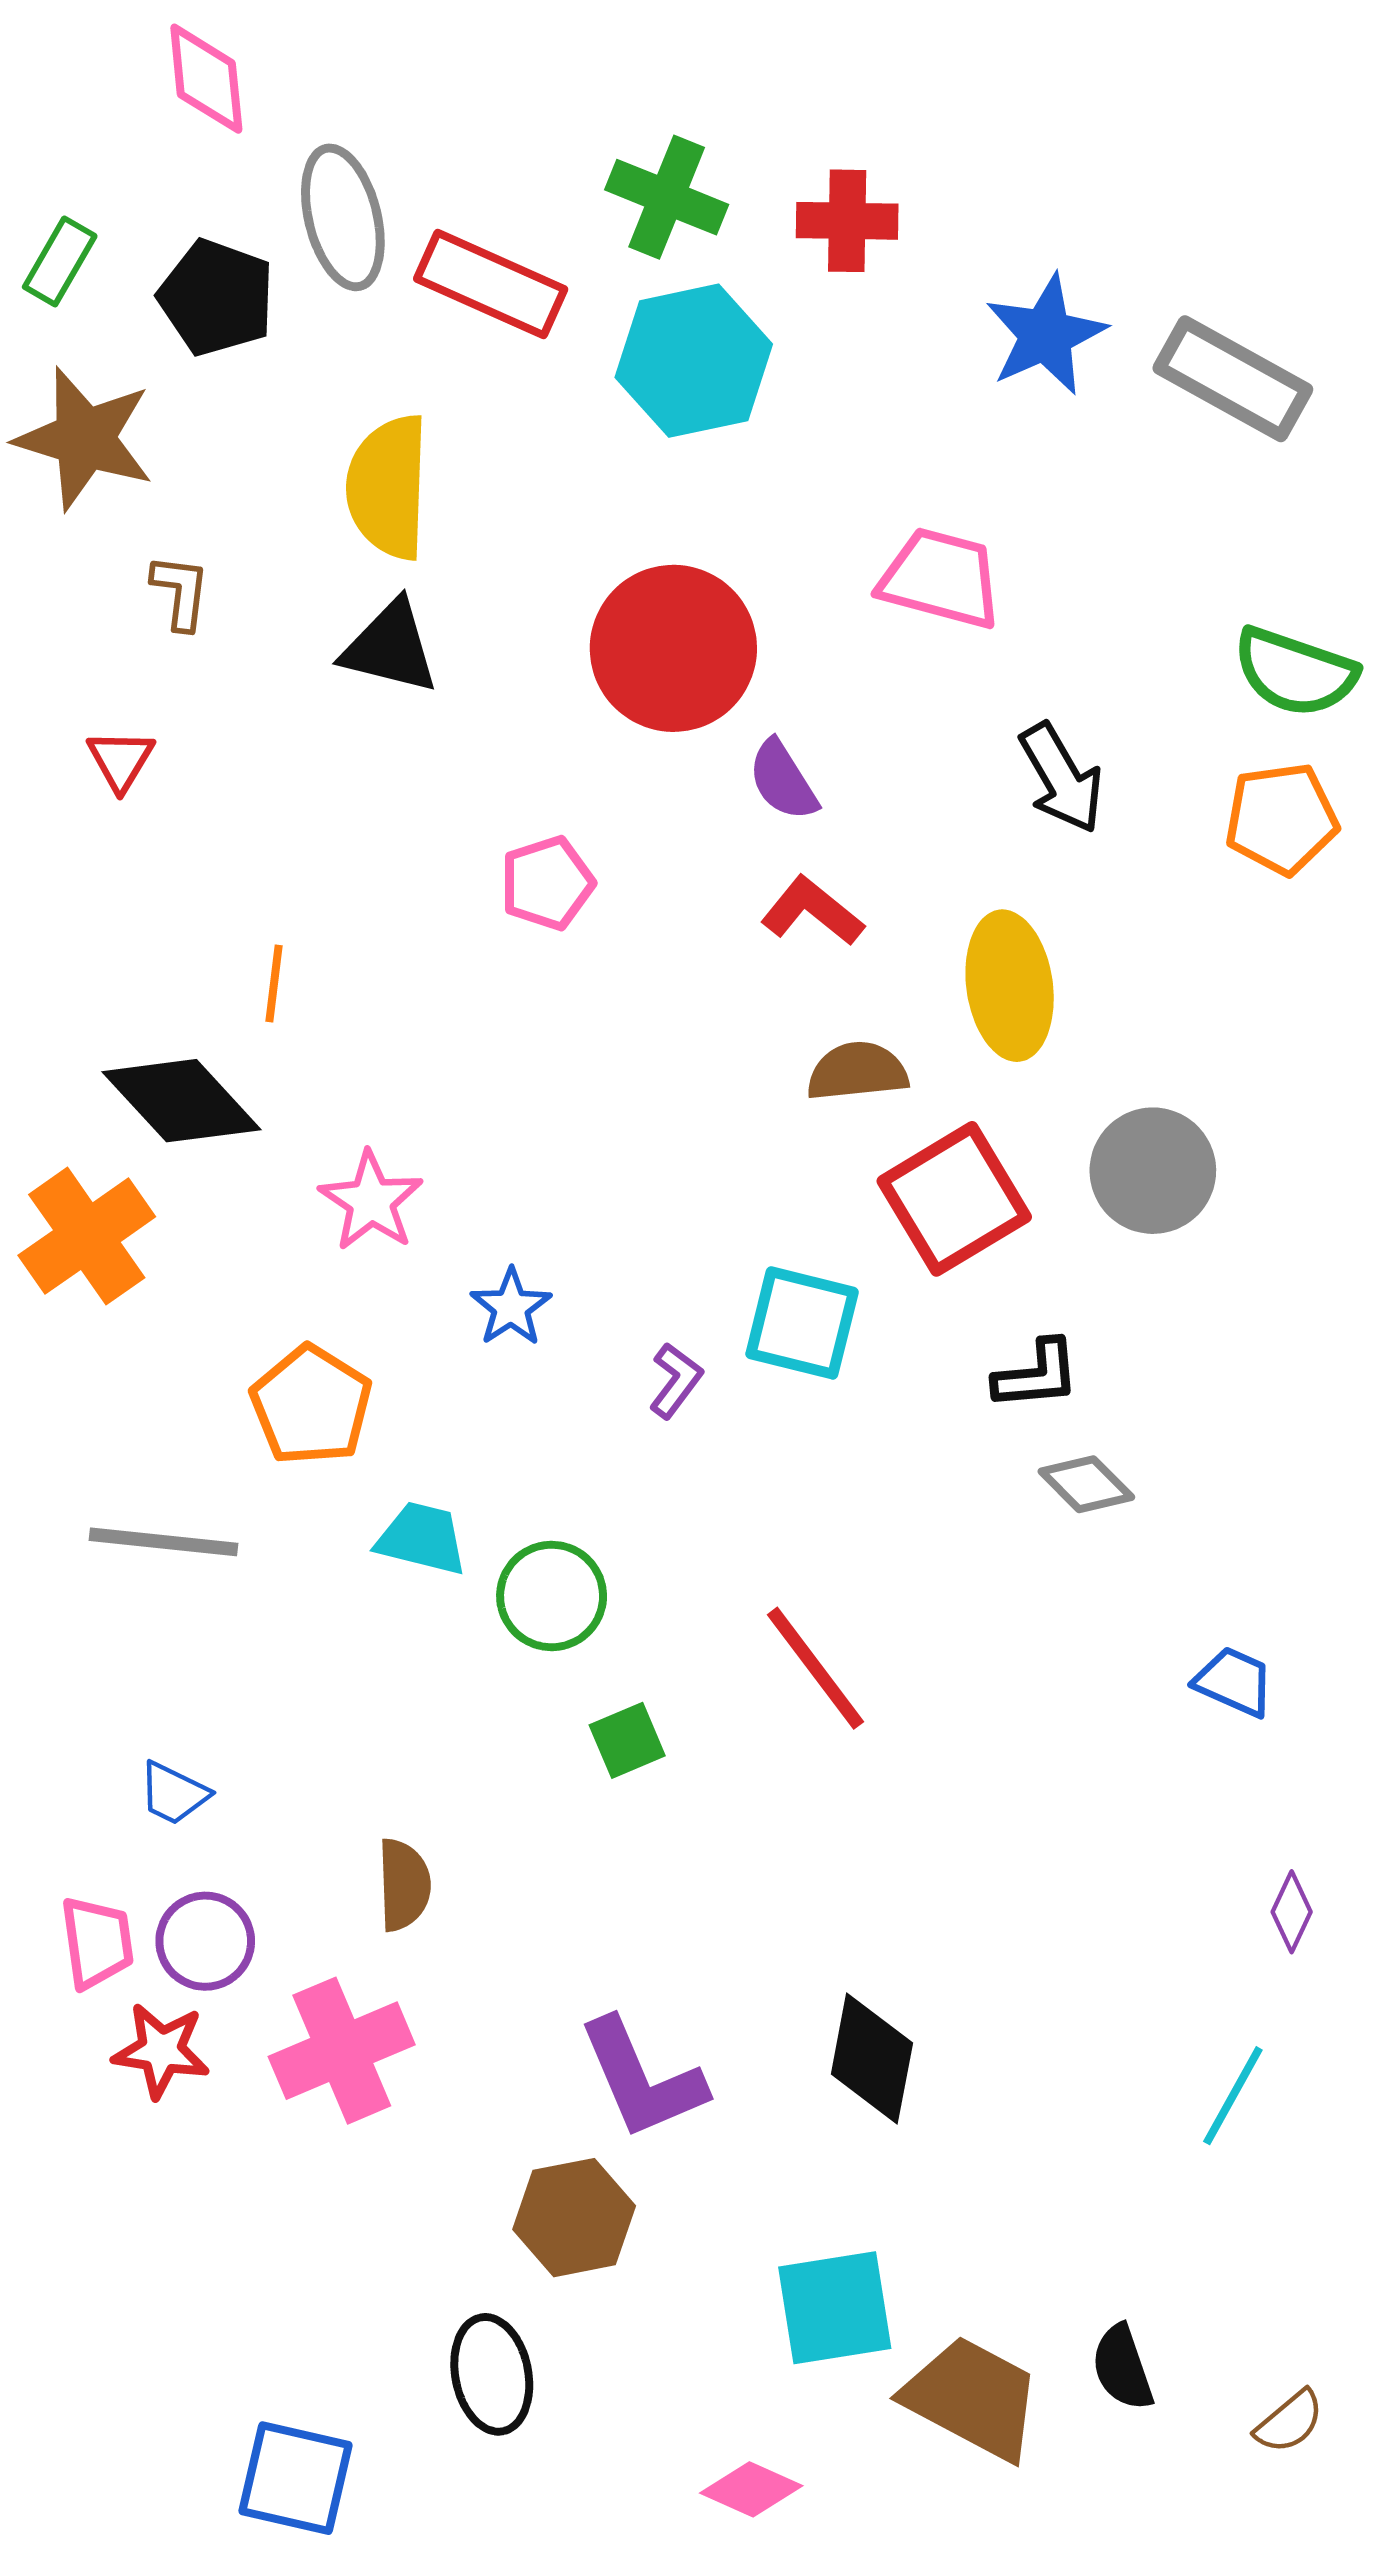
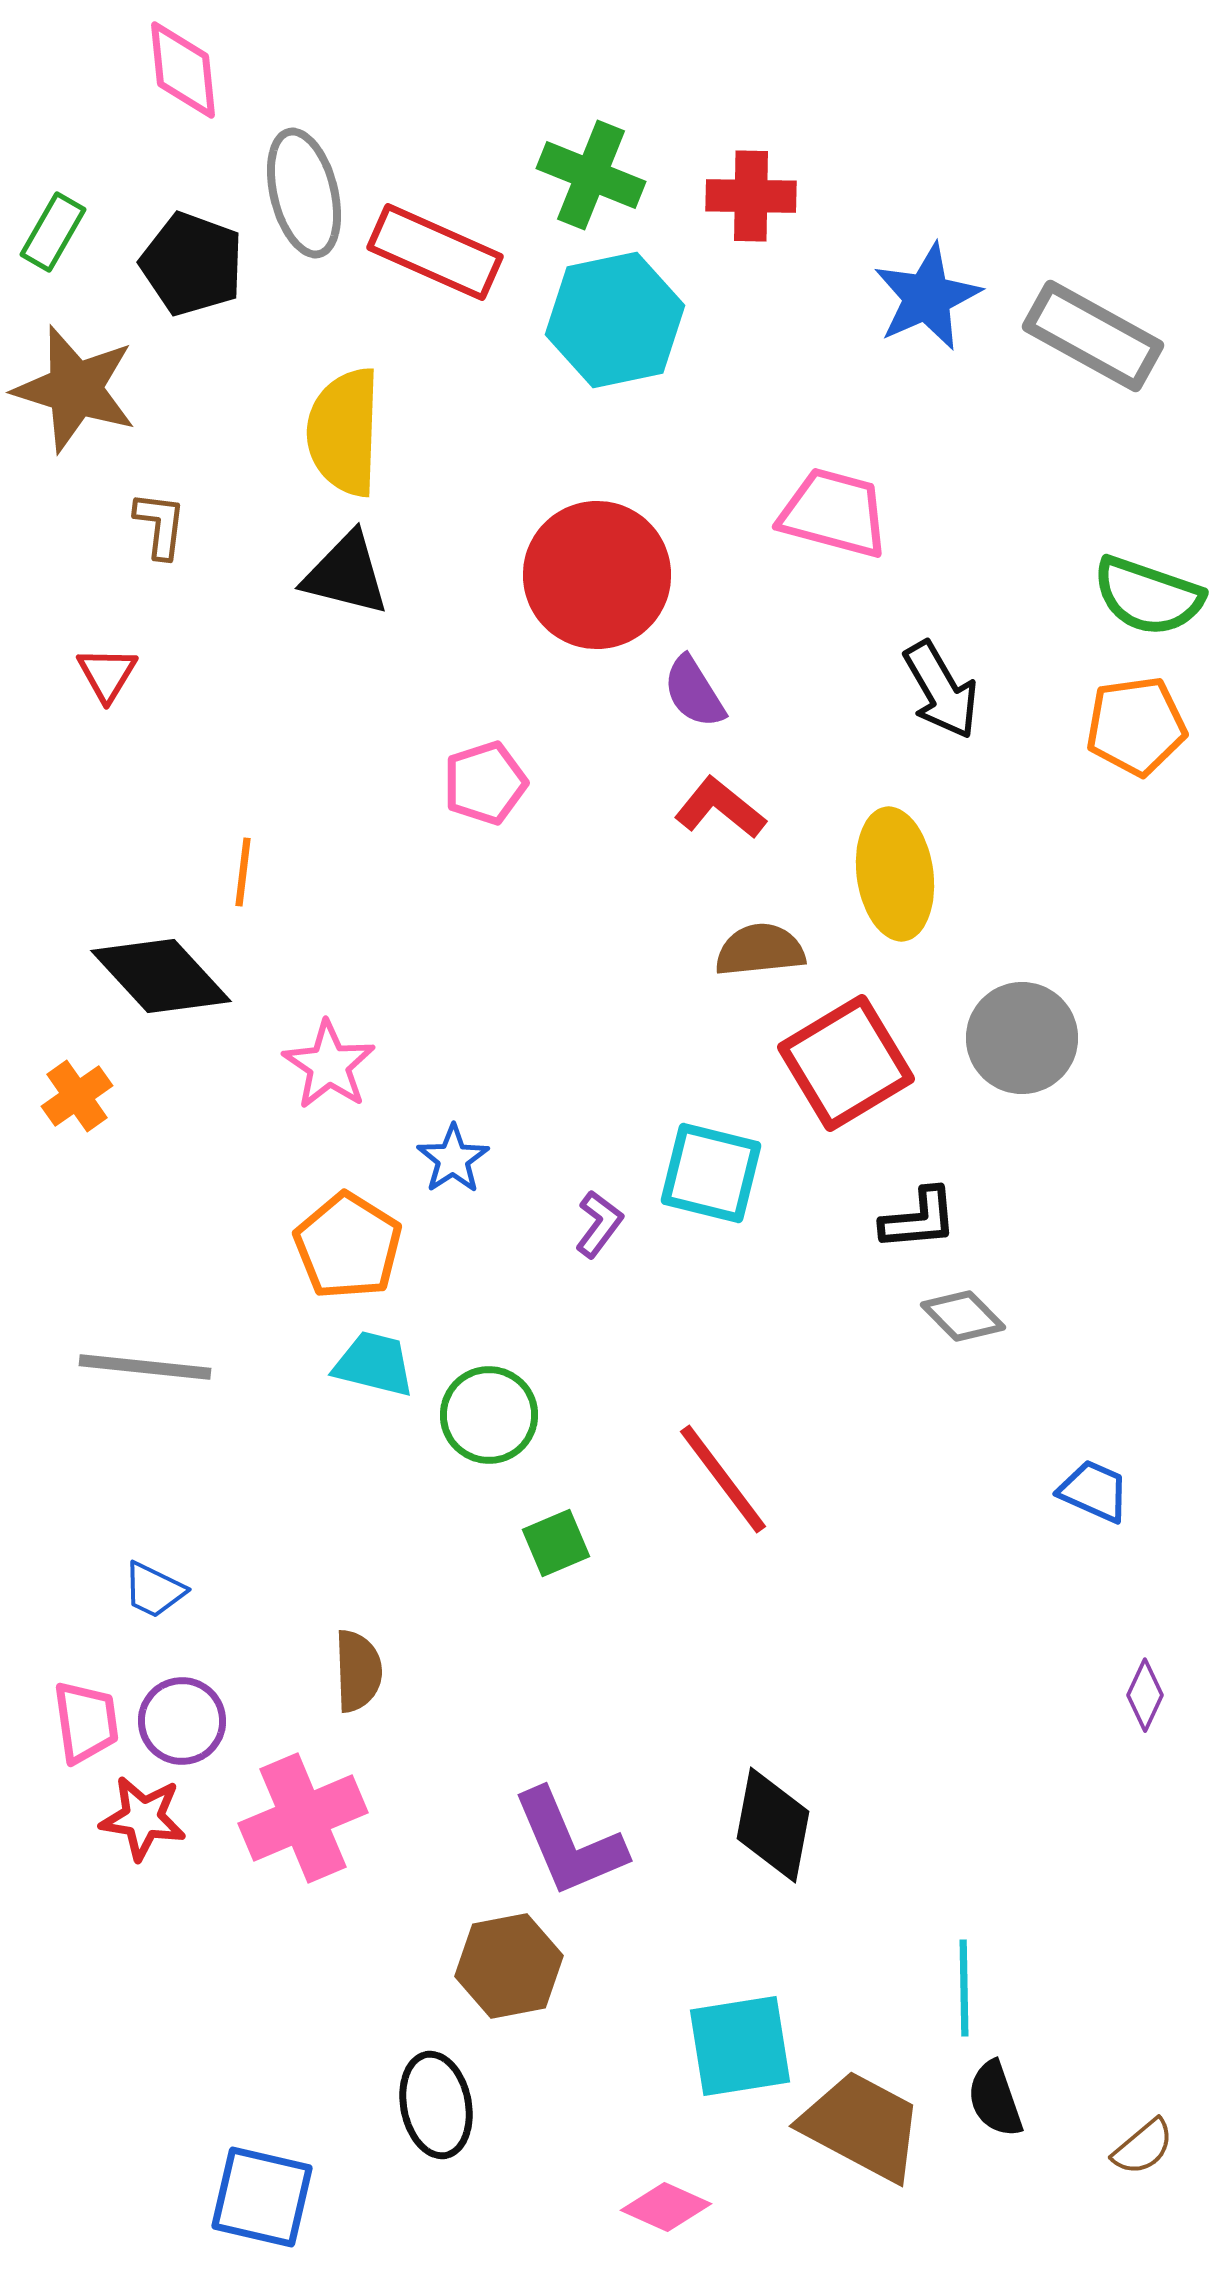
orange cross: (87, 1236) -> (77, 1096), size x0.6
orange pentagon: (311, 1405) -> (348, 1246), moved
cyan line: (1233, 2096) -> (964, 1988), moved, turned -30

